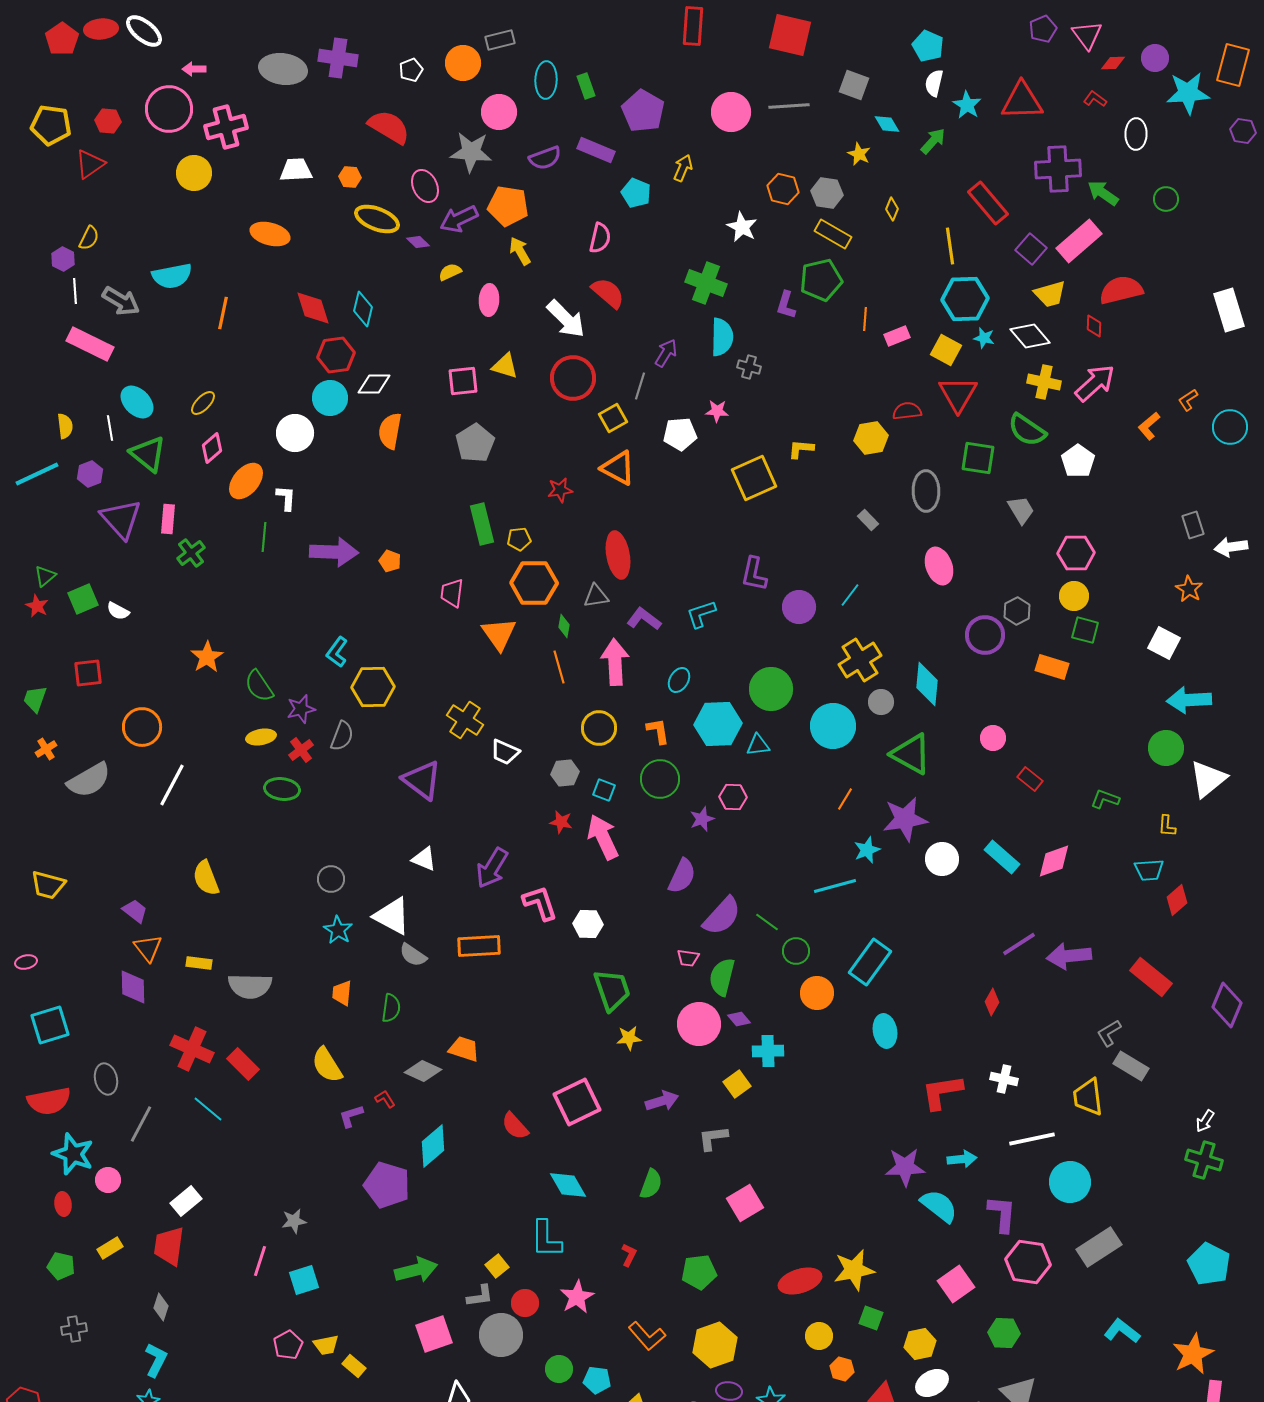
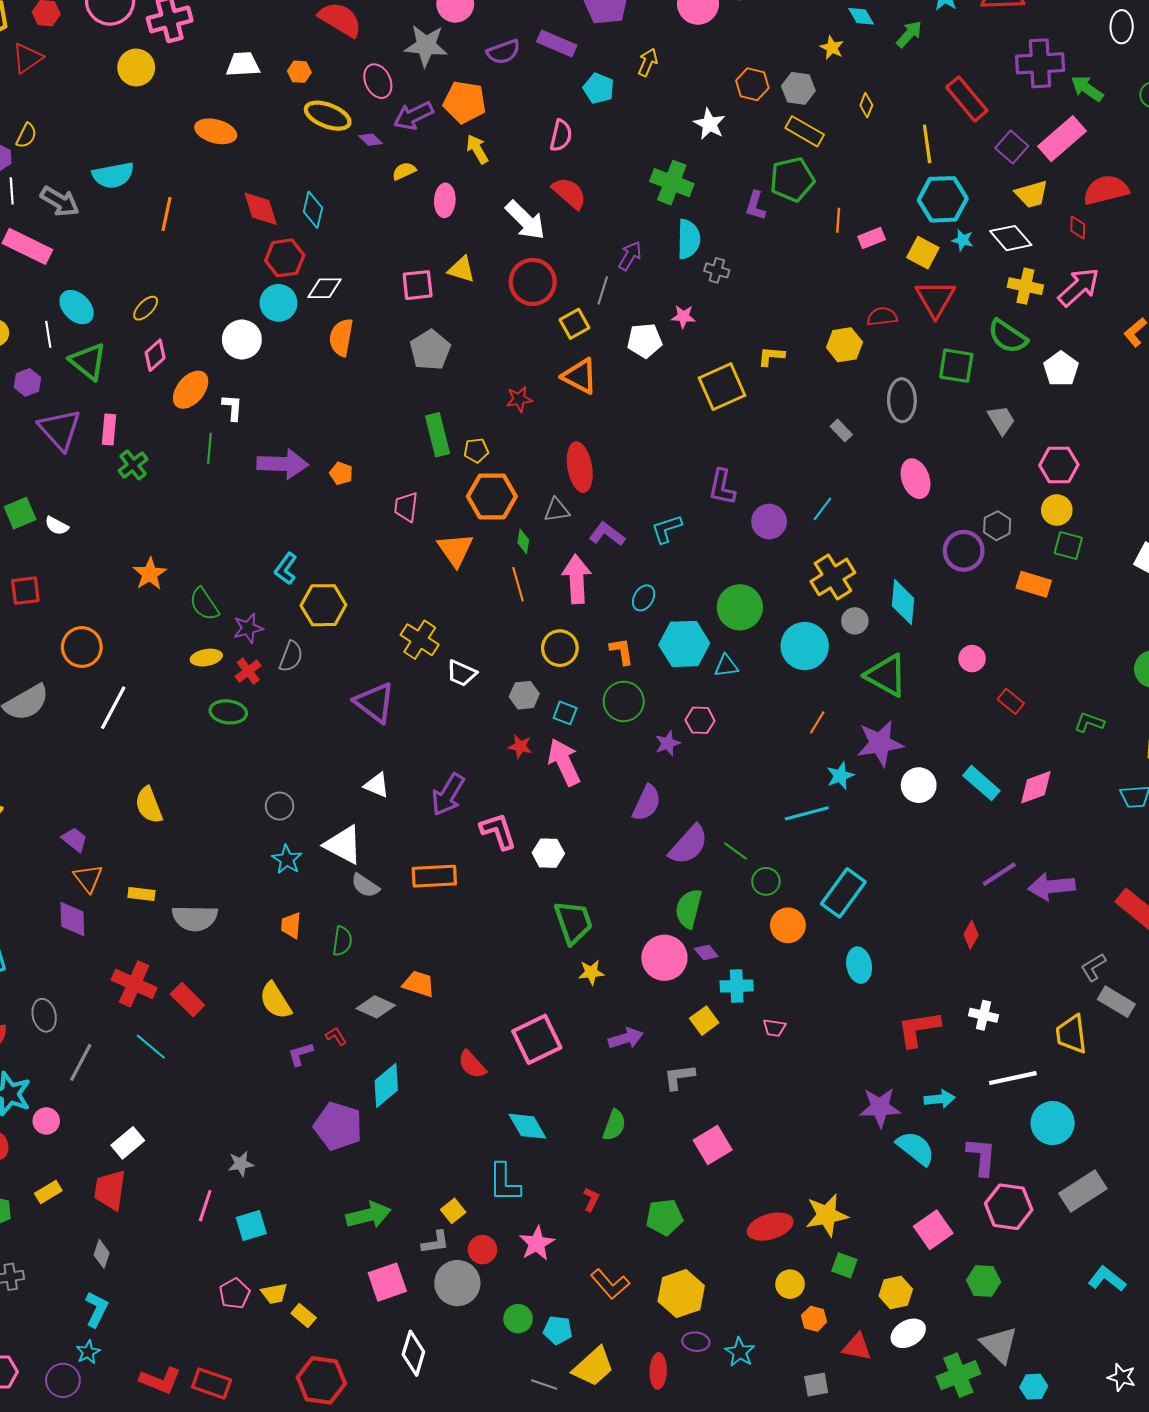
pink trapezoid: (688, 958) -> (774, 1028), moved

